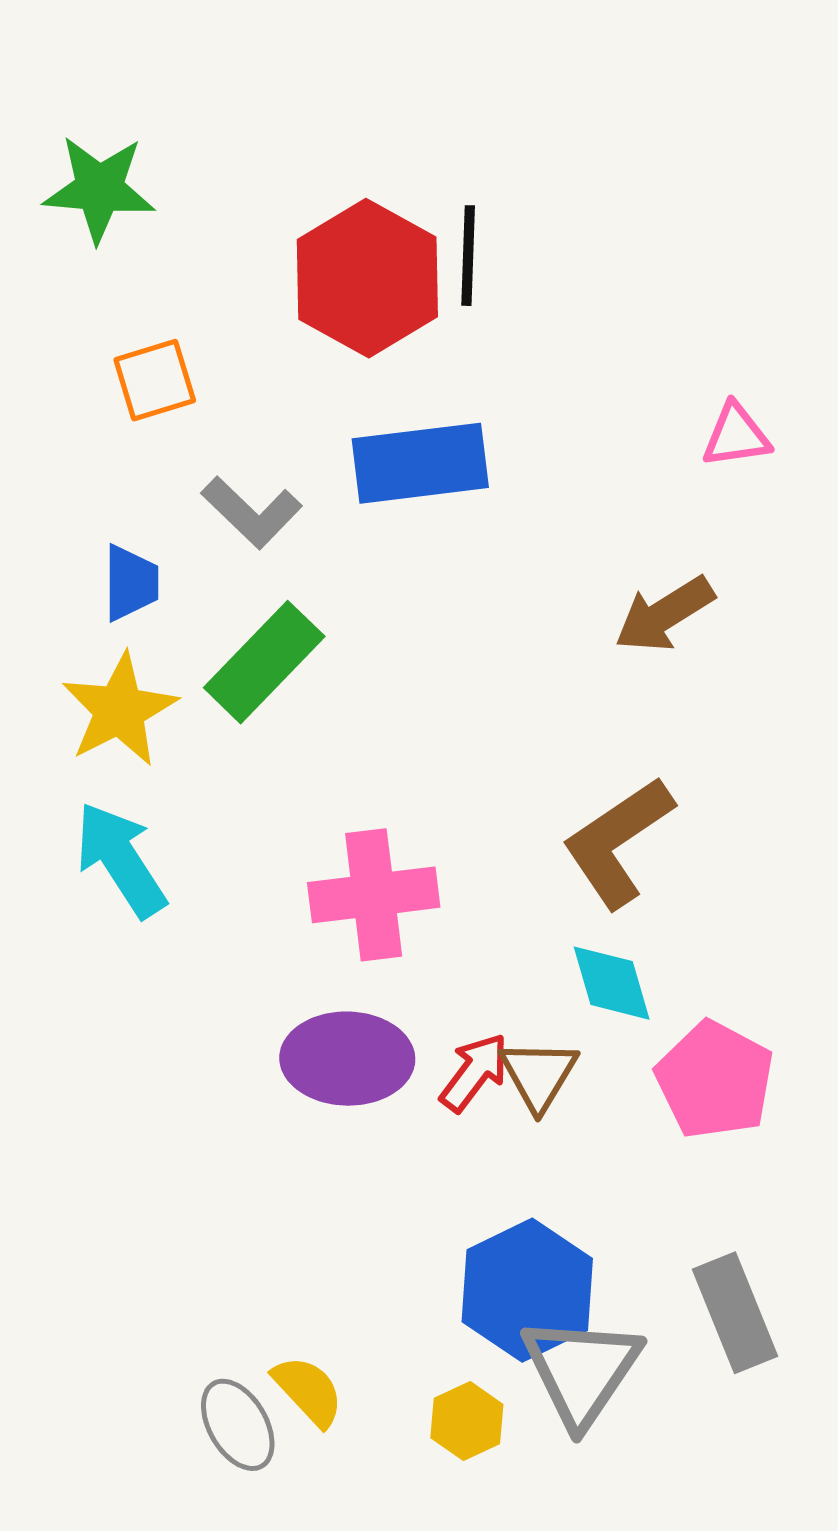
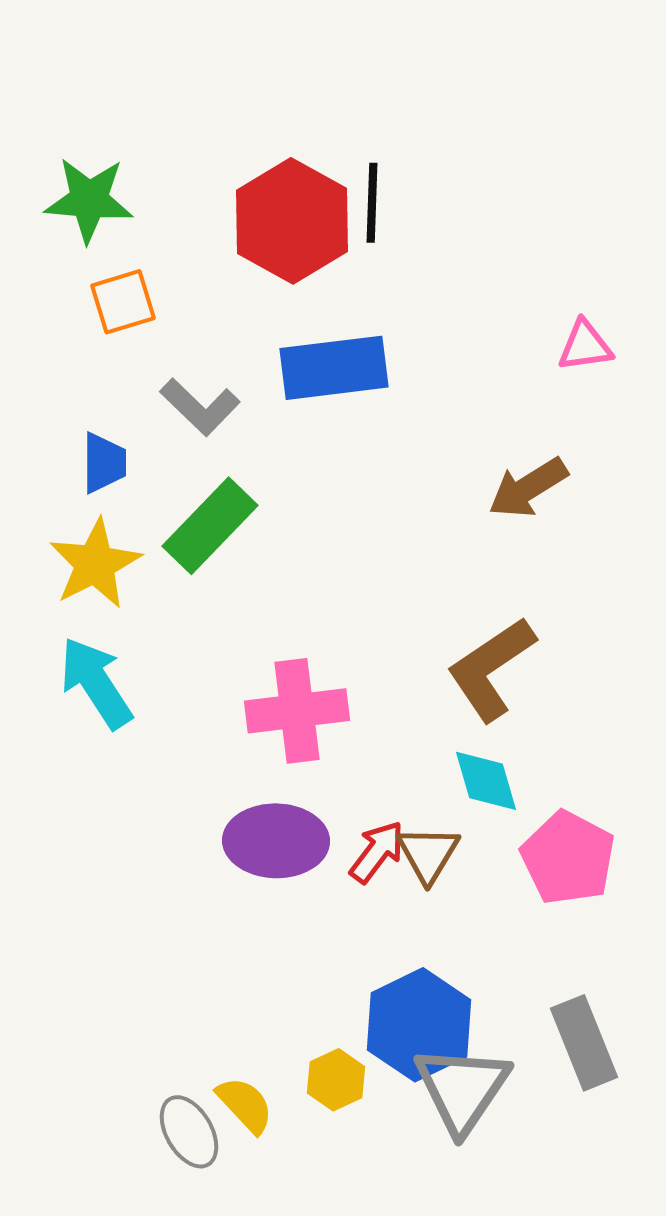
green star: (99, 189) -> (89, 200), moved
yellow hexagon: (467, 1421) -> (336, 1080), moved

